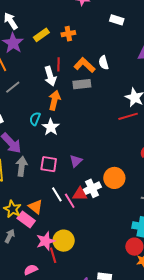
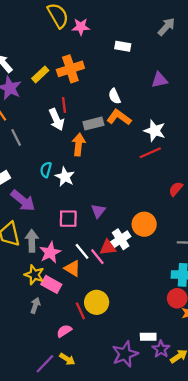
orange cross: (68, 34) -> (70, 69), size x1.6
orange L-shape: (84, 65) -> (119, 117), moved
gray line: (13, 87) -> (16, 137), turned -70
orange arrow: (54, 100) -> (79, 145), moved
gray arrow: (22, 166) -> (32, 241), moved
orange triangle: (36, 207) -> (72, 268), moved
pink star: (46, 241) -> (50, 253), moved
red line: (53, 255) -> (80, 311), moved
pink semicircle: (31, 270) -> (64, 331), moved

